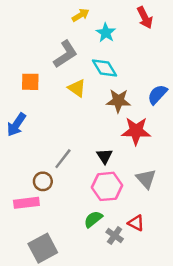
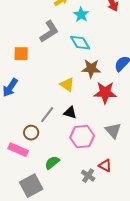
yellow triangle: (77, 88) -> (67, 85), moved
black triangle: (105, 156) -> (70, 113), moved, turned -40
pink rectangle: (26, 203) -> (18, 150), turned 30
green semicircle: (93, 219) -> (52, 163), moved

